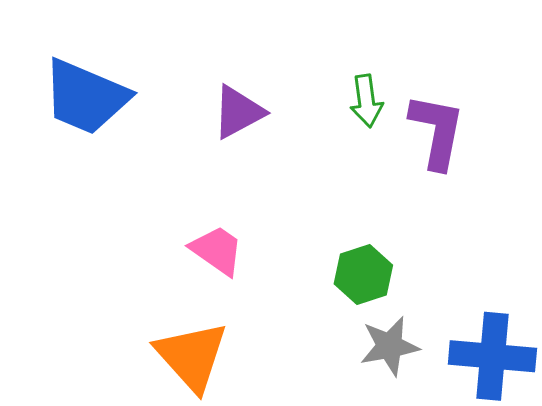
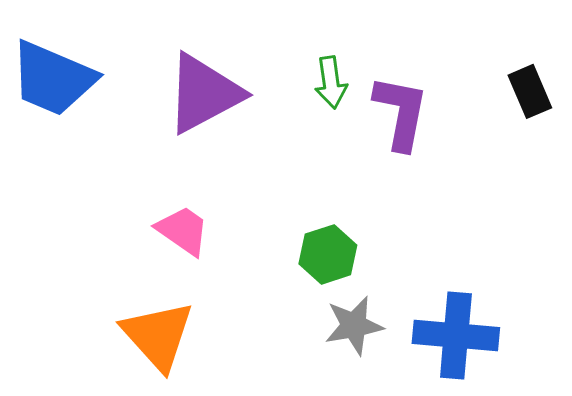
purple triangle: (238, 112) -> (204, 93), size x1.5

